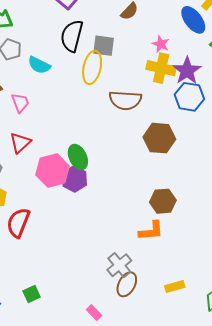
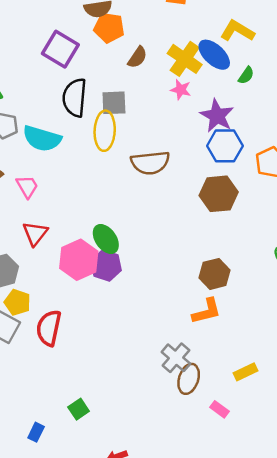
cyan semicircle: (39, 65) -> (42, 139), size x1.4
yellow cross: (161, 68) -> (185, 59), moved, turned 32
brown hexagon: (159, 138) -> (219, 194), moved
pink rectangle: (94, 313) -> (220, 409), moved

